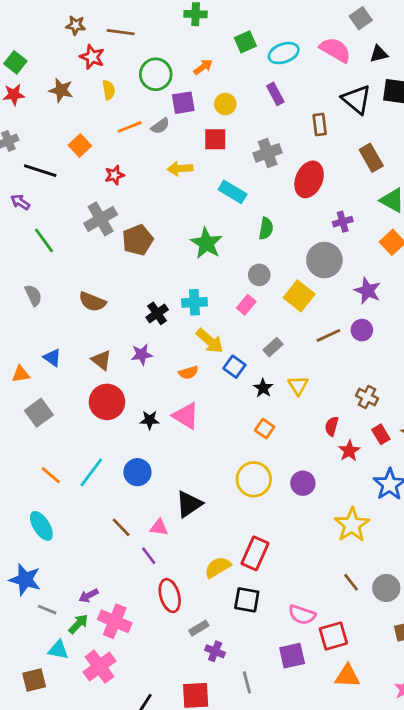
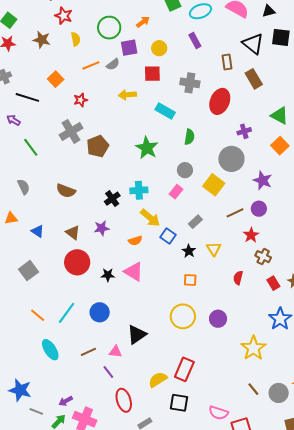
gray cross: (268, 153) -> (190, 83), turned 30
brown rectangle: (371, 158) -> (254, 79), moved
orange triangle: (21, 374) -> (11, 218), moved
orange square: (265, 429) -> (190, 280), turned -32
red star: (349, 451) -> (251, 235), moved
cyan ellipse: (41, 526) -> (50, 350), moved
brown line: (121, 527) -> (88, 352), turned -70

